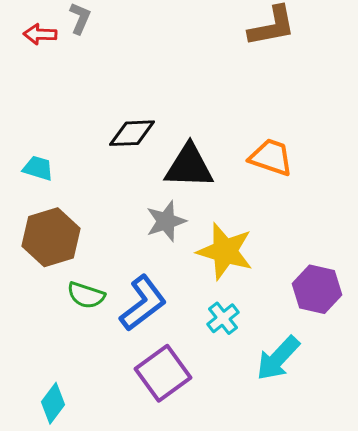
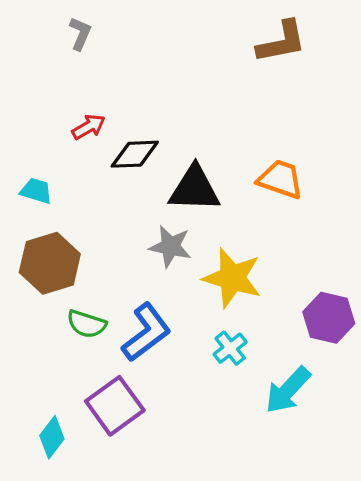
red arrow: (40, 34) -> (89, 127), moved, turned 148
gray star: (166, 221) -> (170, 246), turned 30
purple square: (163, 373) -> (115, 406), moved

